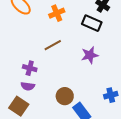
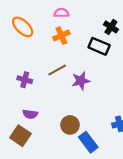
purple star: (90, 55) -> (81, 81), moved
purple cross: (30, 68) -> (25, 80), moved

